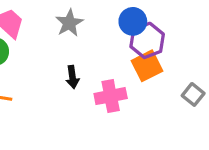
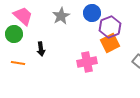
blue circle: (133, 21) -> (92, 13), moved
black arrow: (72, 77) -> (41, 49), moved

